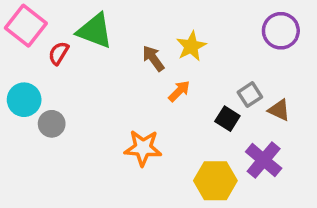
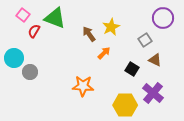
pink square: (26, 26) -> (23, 15), moved, size x0.6
gray square: (250, 95) -> (145, 40), moved
brown triangle: (279, 110) -> (155, 60), moved

